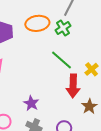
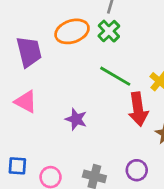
purple star: (31, 103) -> (76, 119), moved

